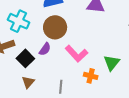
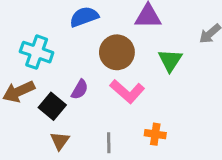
brown circle: (55, 27) -> (117, 52), moved
green triangle: (112, 63) -> (170, 60), moved
orange cross: (91, 76) -> (155, 134), moved

